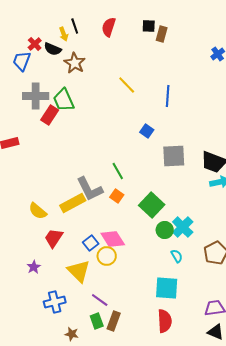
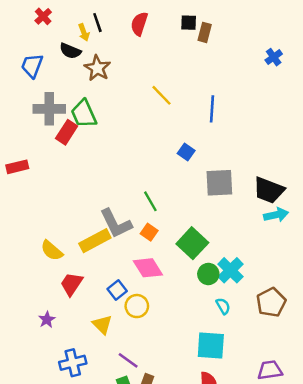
red cross: (35, 44) -> (43, 16), moved
pink diamond: (113, 239) -> (148, 268), moved
yellow triangle: (79, 271) -> (102, 325), size x0.7

